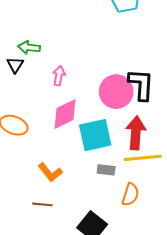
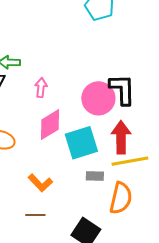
orange semicircle: (130, 194) -> (121, 198), size x1.4

